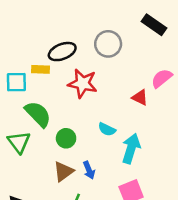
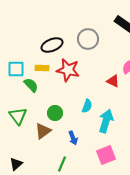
yellow rectangle: (41, 69) -> (42, 68), moved
green semicircle: (38, 114) -> (31, 85), moved, size x0.7
cyan semicircle: (107, 129) -> (87, 106), turned -96
brown triangle: (63, 171) -> (43, 131), moved

